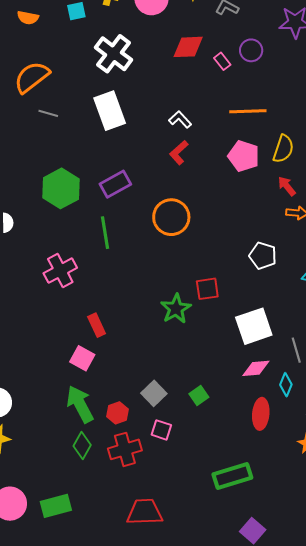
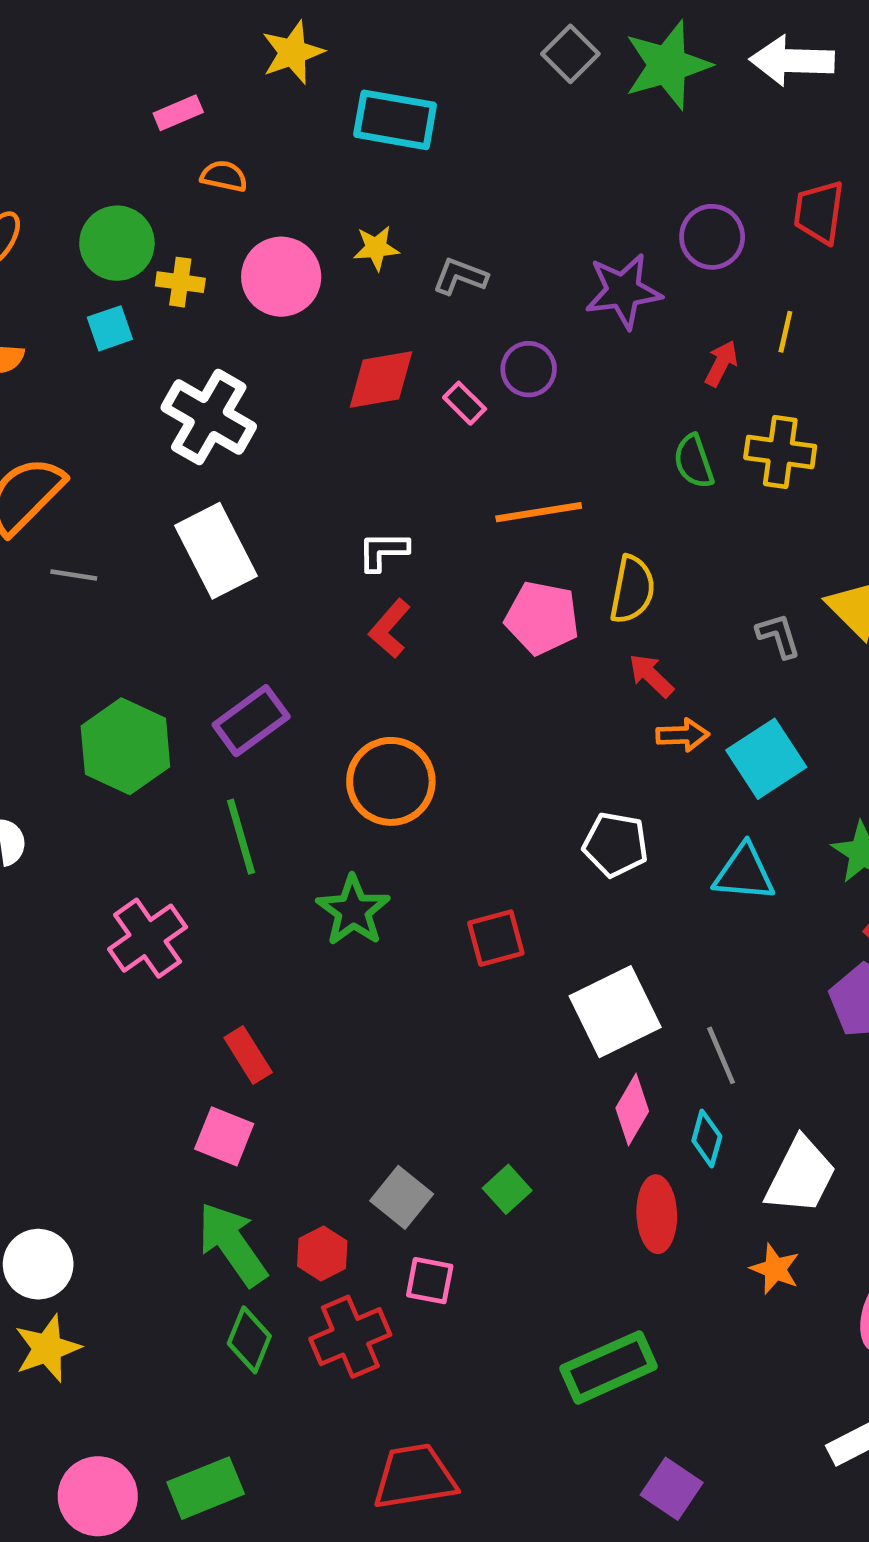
white L-shape: (180, 120) -> (383, 551), turned -40
green star: (176, 309) -> (353, 911), moved
pink diamond: (256, 368) -> (632, 1110), turned -48

